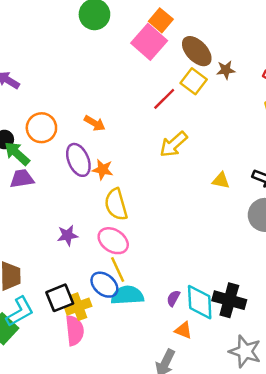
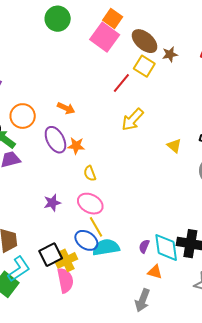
yellow triangle: (221, 180) -> (174, 146), turned 35
yellow semicircle: (116, 204) -> (90, 173), size x0.6

